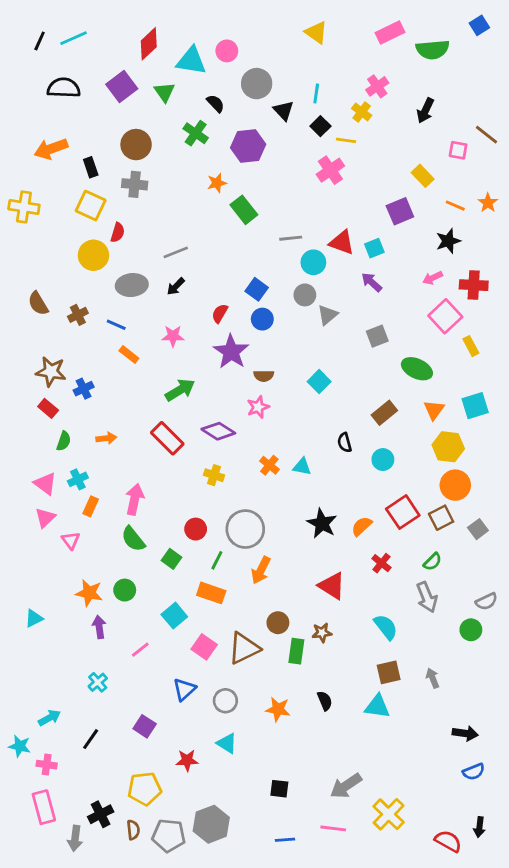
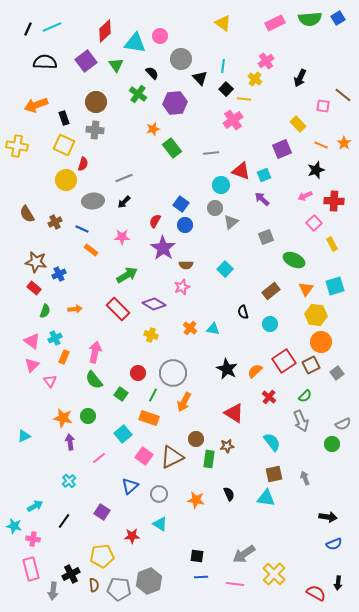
green semicircle: (433, 50) -> (310, 19), moved
gray line: (291, 238) -> (211, 153), moved
pink square: (445, 316) -> (314, 223), size x0.7
blue line: (285, 840) -> (201, 577), moved

